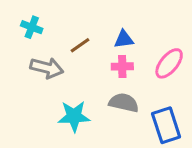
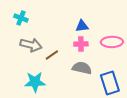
brown line: (80, 45) -> (52, 55), moved
pink ellipse: (169, 63) -> (112, 42), turned 50
cyan star: (74, 116) -> (35, 82), moved

